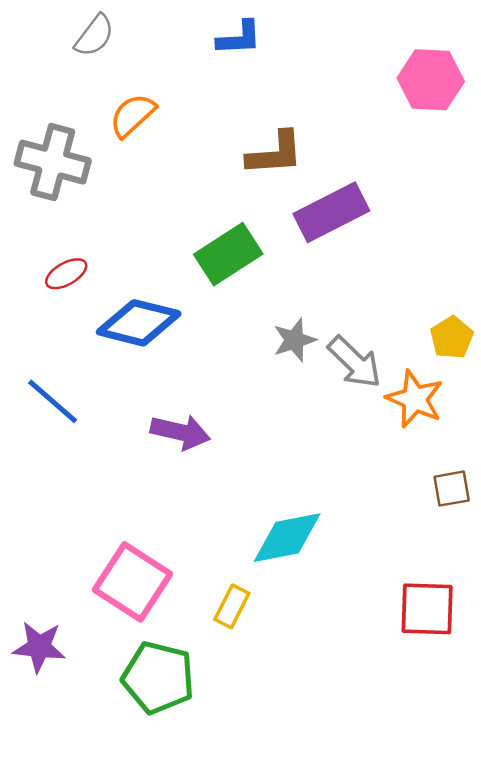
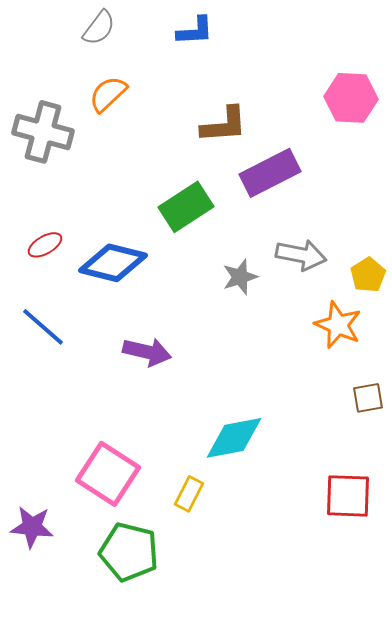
gray semicircle: (94, 36) -> (99, 28), moved
pink hexagon: (431, 80) -> (351, 98), moved
red ellipse: (66, 274) -> (45, 245), moved
gray arrow: (355, 362) -> (301, 255), moved, turned -33

